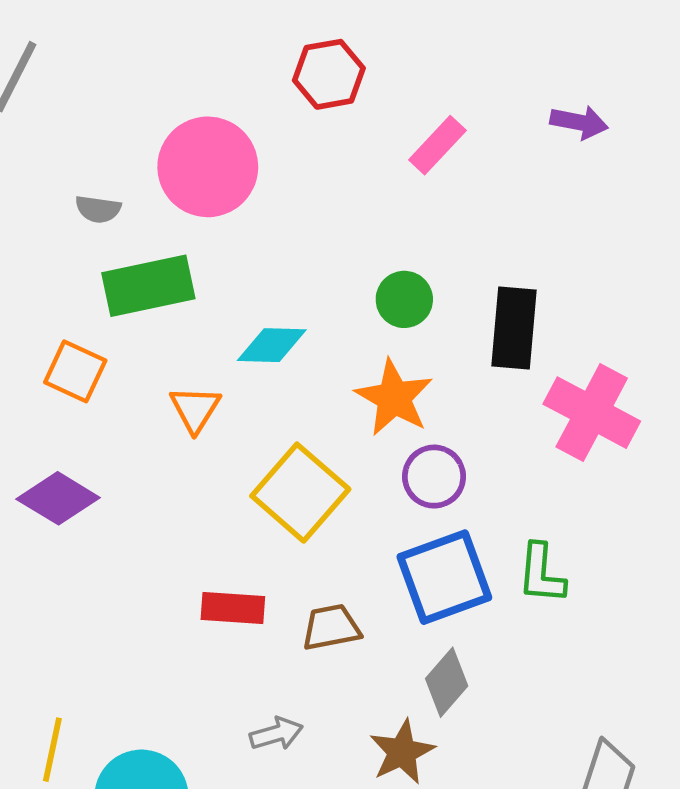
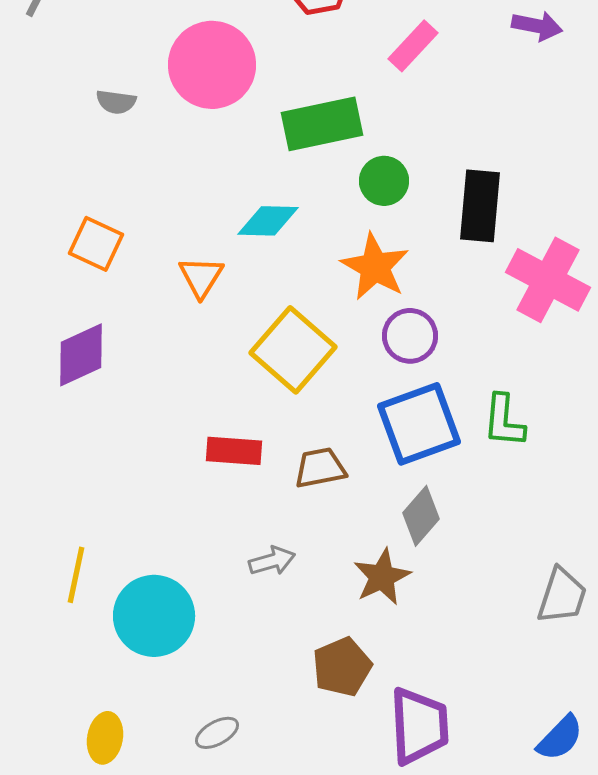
green rectangle: (148, 286) -> (322, 124), moved
purple diamond: (58, 498) -> (81, 355), turned -56

